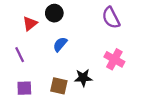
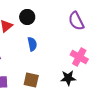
blue semicircle: (60, 44) -> (32, 44), turned 128
black star: (83, 78) -> (68, 78), moved

